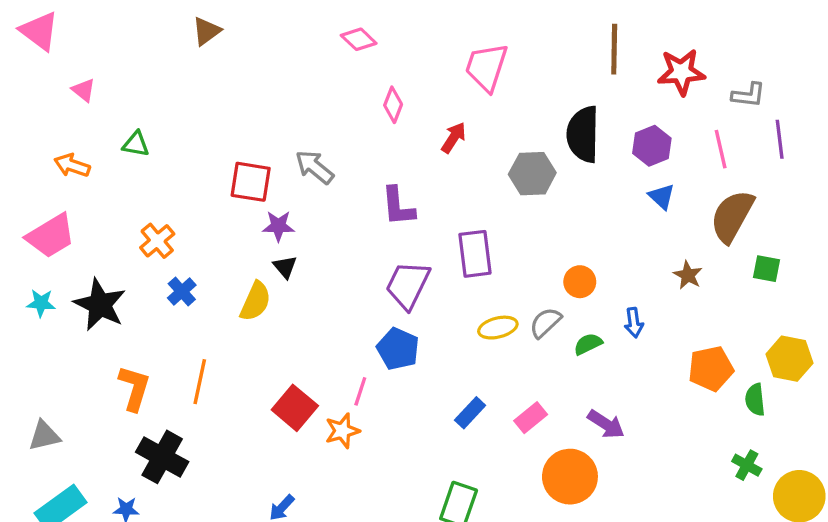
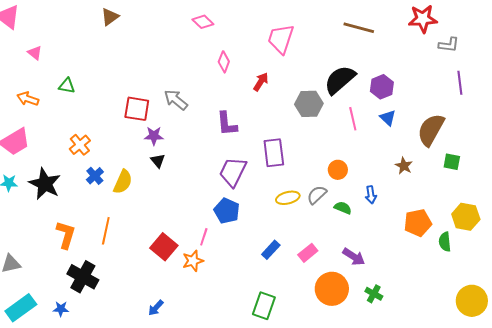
brown line: (614, 49) -> (359, 28), turned -76
red star: (681, 72) -> (423, 19), moved
gray L-shape: (748, 95) -> (449, 45), moved
black semicircle: (583, 134) -> (340, 80), turned 48
pink line: (721, 149) -> (353, 119), moved
yellow semicircle: (255, 301) -> (123, 182), moved
green semicircle: (588, 344) -> (343, 208), turned 48
green cross: (747, 465) -> (374, 294), moved

